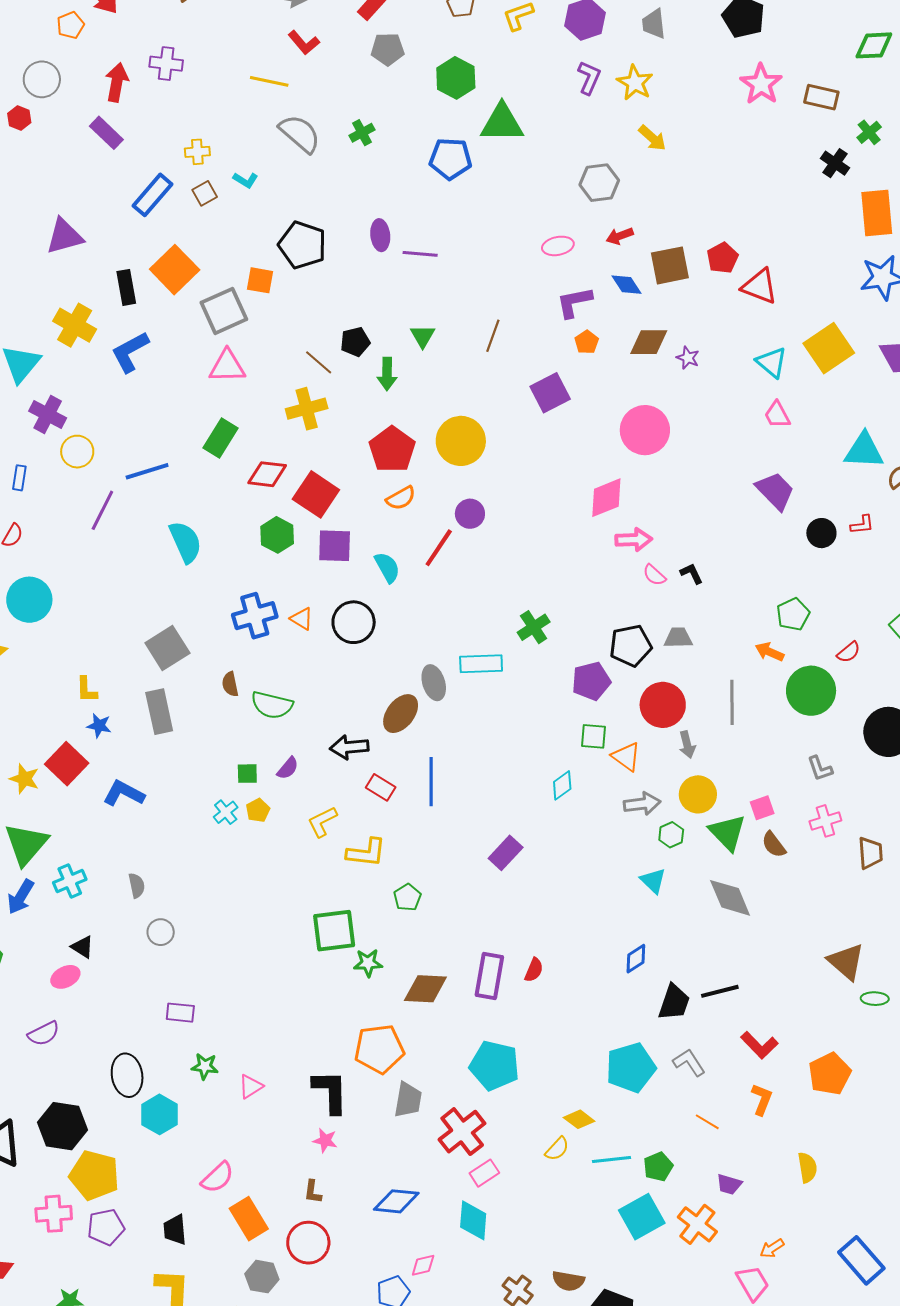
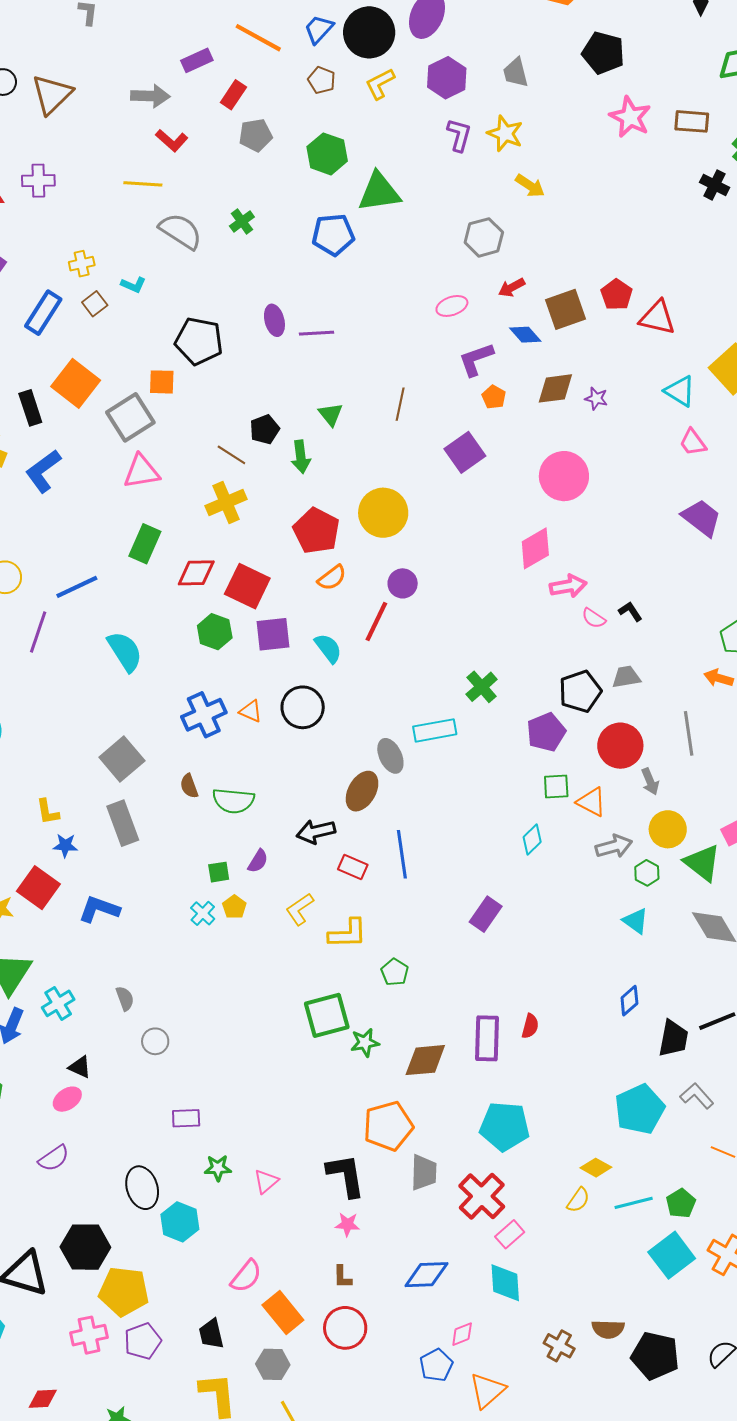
gray hexagon: (262, 1277) -> (273, 1364), moved

